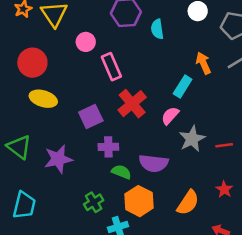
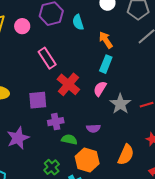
pink circle: (86, 42) -> (22, 26), moved
orange arrow: (203, 63) -> (106, 40), moved
purple square: (91, 117) -> (38, 100), turned 30
purple semicircle: (154, 163) -> (93, 128), size x0.6

